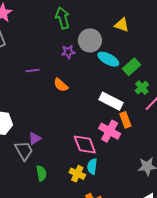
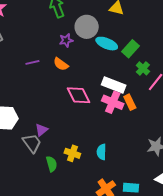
orange semicircle: (61, 85) -> (61, 64), moved
pink cross: (110, 131) -> (113, 102), moved
pink diamond: (85, 145) -> (79, 95), moved
yellow cross: (77, 174) -> (72, 153), moved

